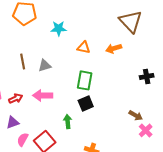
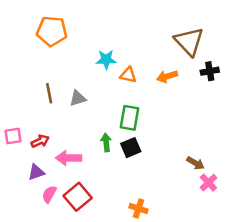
cyan star: (59, 28) -> (106, 60), moved
black cross: (147, 76) -> (210, 71), moved
pink arrow: (43, 95) -> (69, 158), moved
green arrow: (68, 121) -> (106, 142), moved

